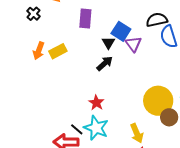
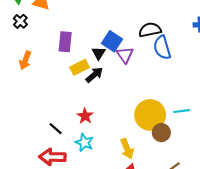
purple rectangle: (85, 19) -> (65, 42), moved
yellow rectangle: (58, 51) -> (79, 67), moved
cyan star: (96, 128) -> (84, 142), size x0.7
black line: (77, 129) -> (56, 129), moved

